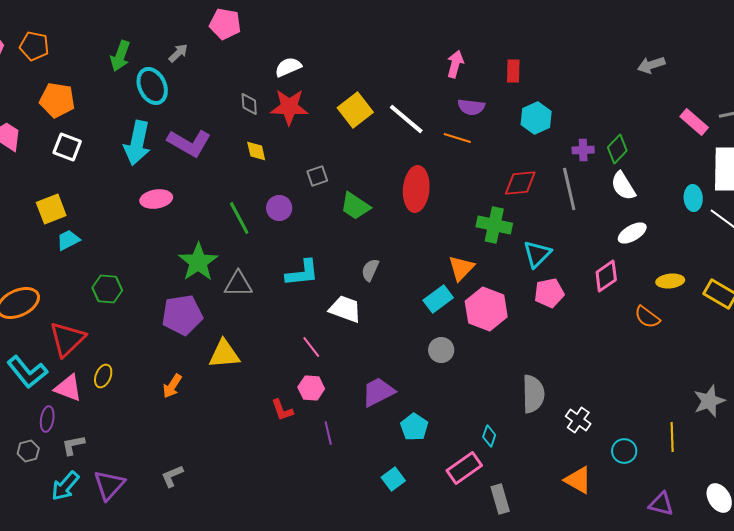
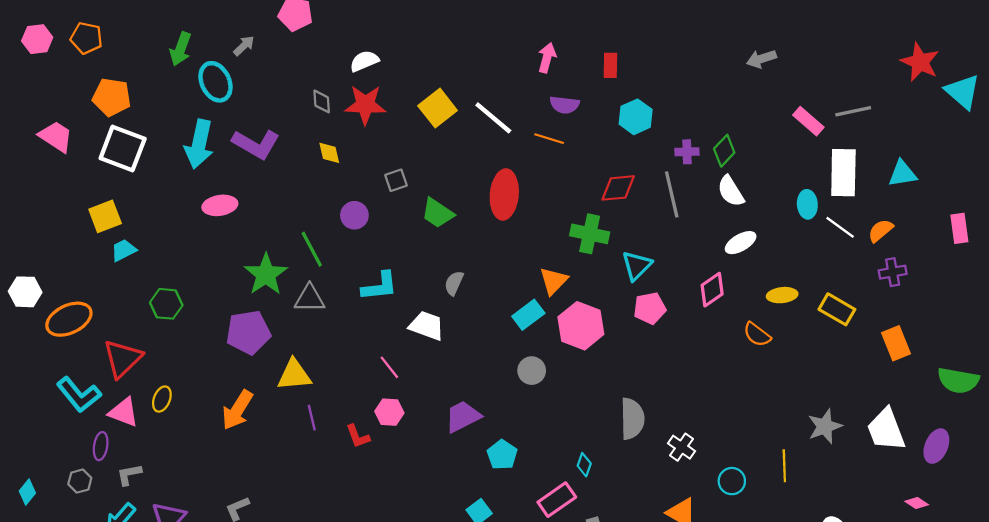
white square: (67, 147) -> (123, 149), size x1.5
green line: (239, 218) -> (312, 249), moved
orange arrow: (172, 386) -> (237, 410), size x1.5
purple line: (328, 433) -> (312, 418), moved

